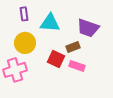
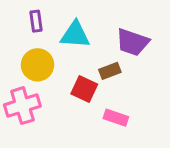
pink rectangle: (77, 66) -> (116, 118), moved

